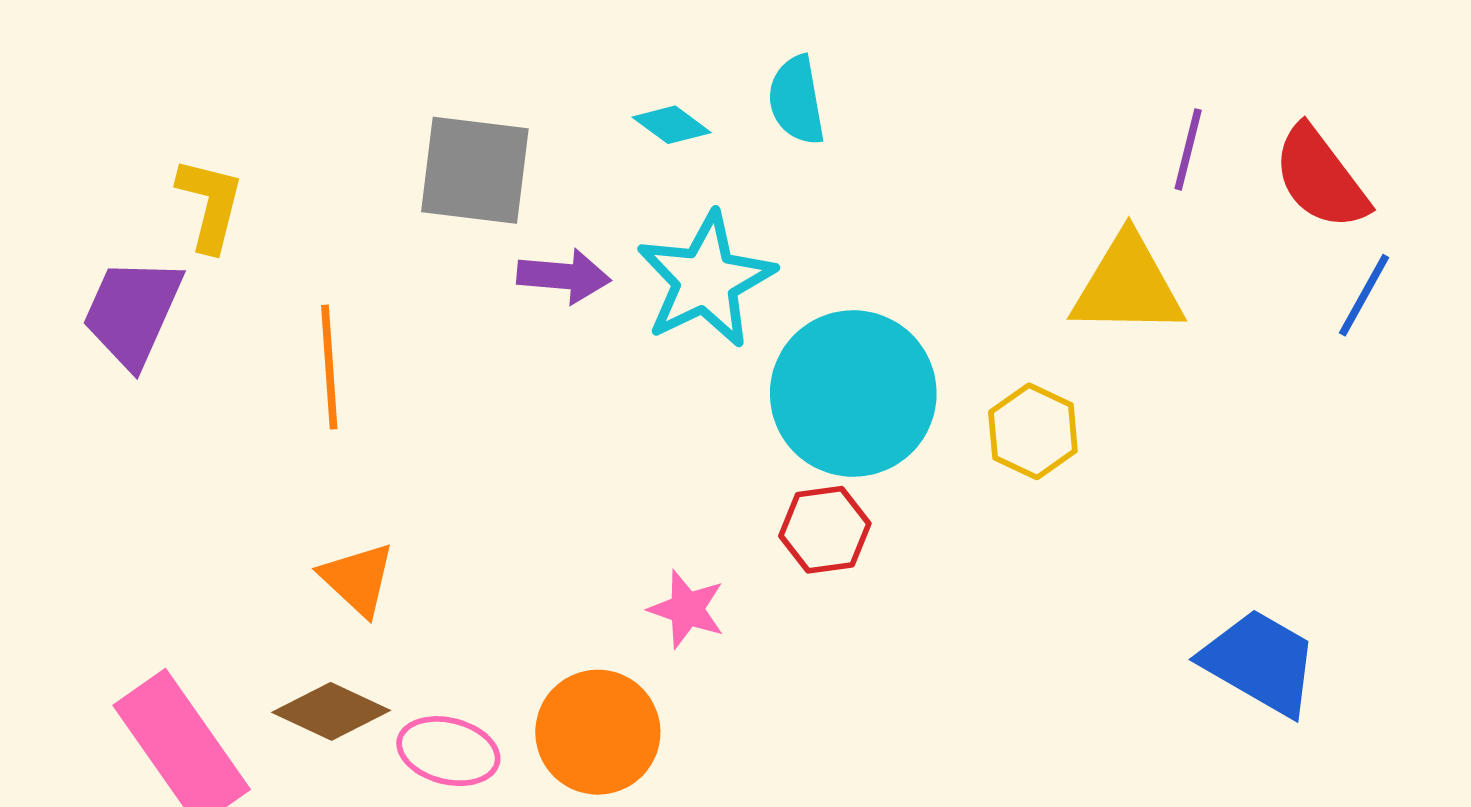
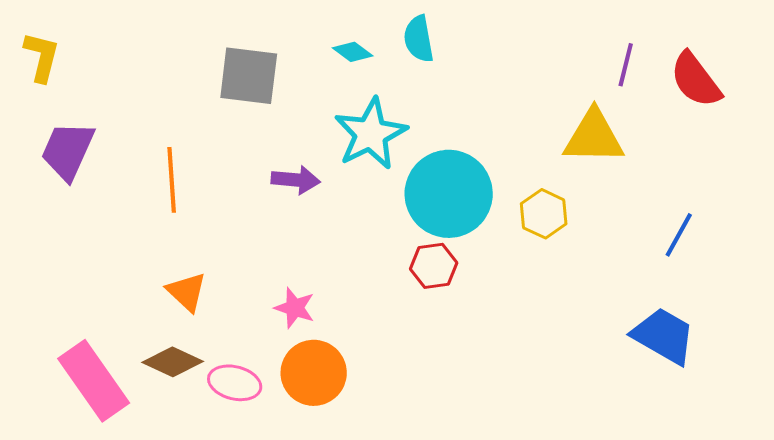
yellow L-shape: (210, 204) -> (42, 57), moved
purple arrow: (564, 276) -> (296, 180), moved
blue line: (1364, 295) -> (679, 235), moved
pink star: (687, 609) -> (295, 308), moved

